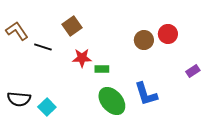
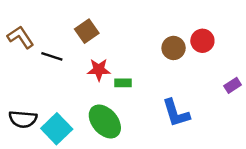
green ellipse: (112, 101) -> (105, 121), moved
cyan square: (47, 107) -> (57, 129), size x1.4

